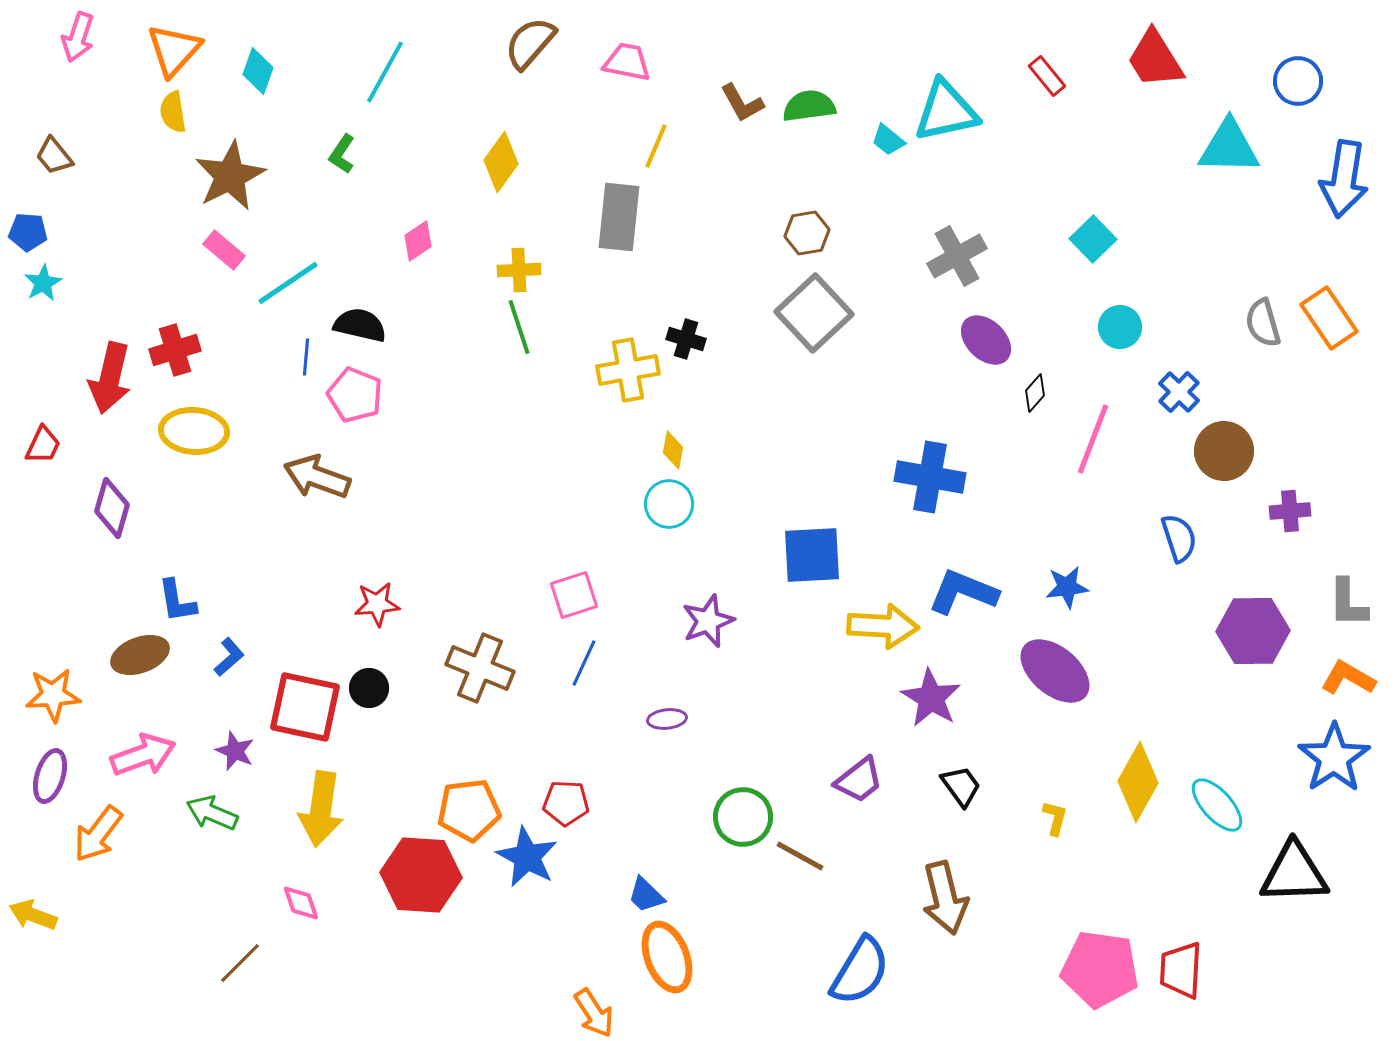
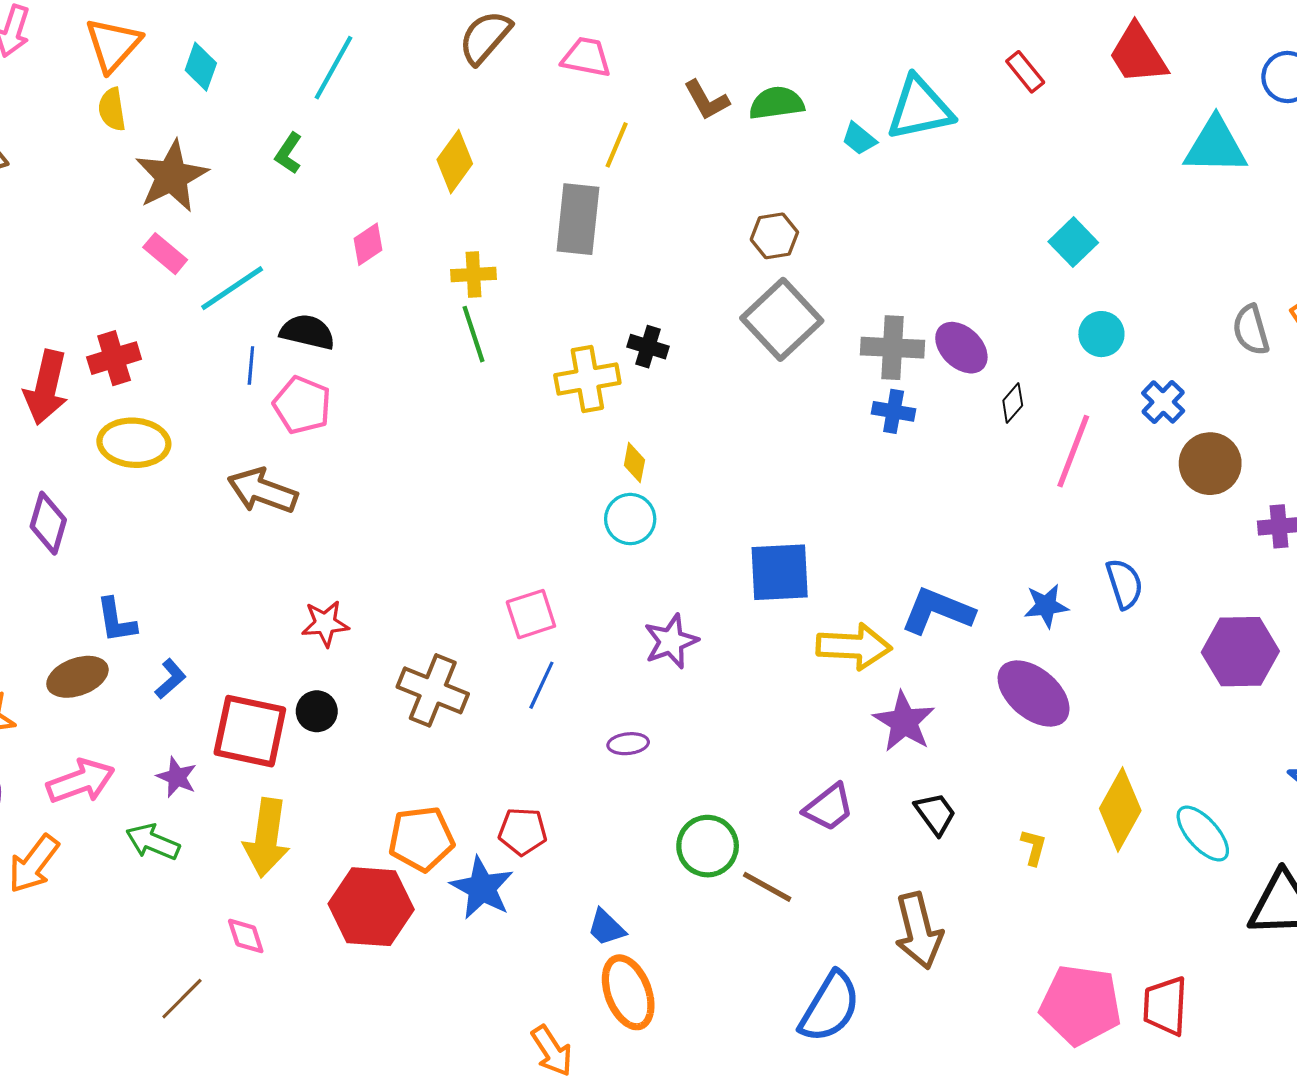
gray cross: (957, 256) -> (892, 348), moved, turned 32
blue cross: (930, 477) -> (894, 411), moved, size x0.6
blue semicircle: (1179, 538) -> (1124, 584), moved

